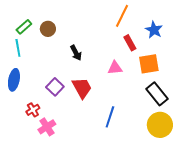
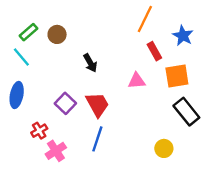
cyan line: (18, 48) -> (21, 57), turned -30
blue line: (110, 117) -> (97, 139), moved
yellow circle: (160, 125) -> (164, 148), moved, size x0.6

